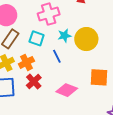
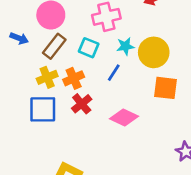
blue line: (57, 56) -> (114, 73), turned 56
orange square: (99, 77) -> (166, 88), moved

